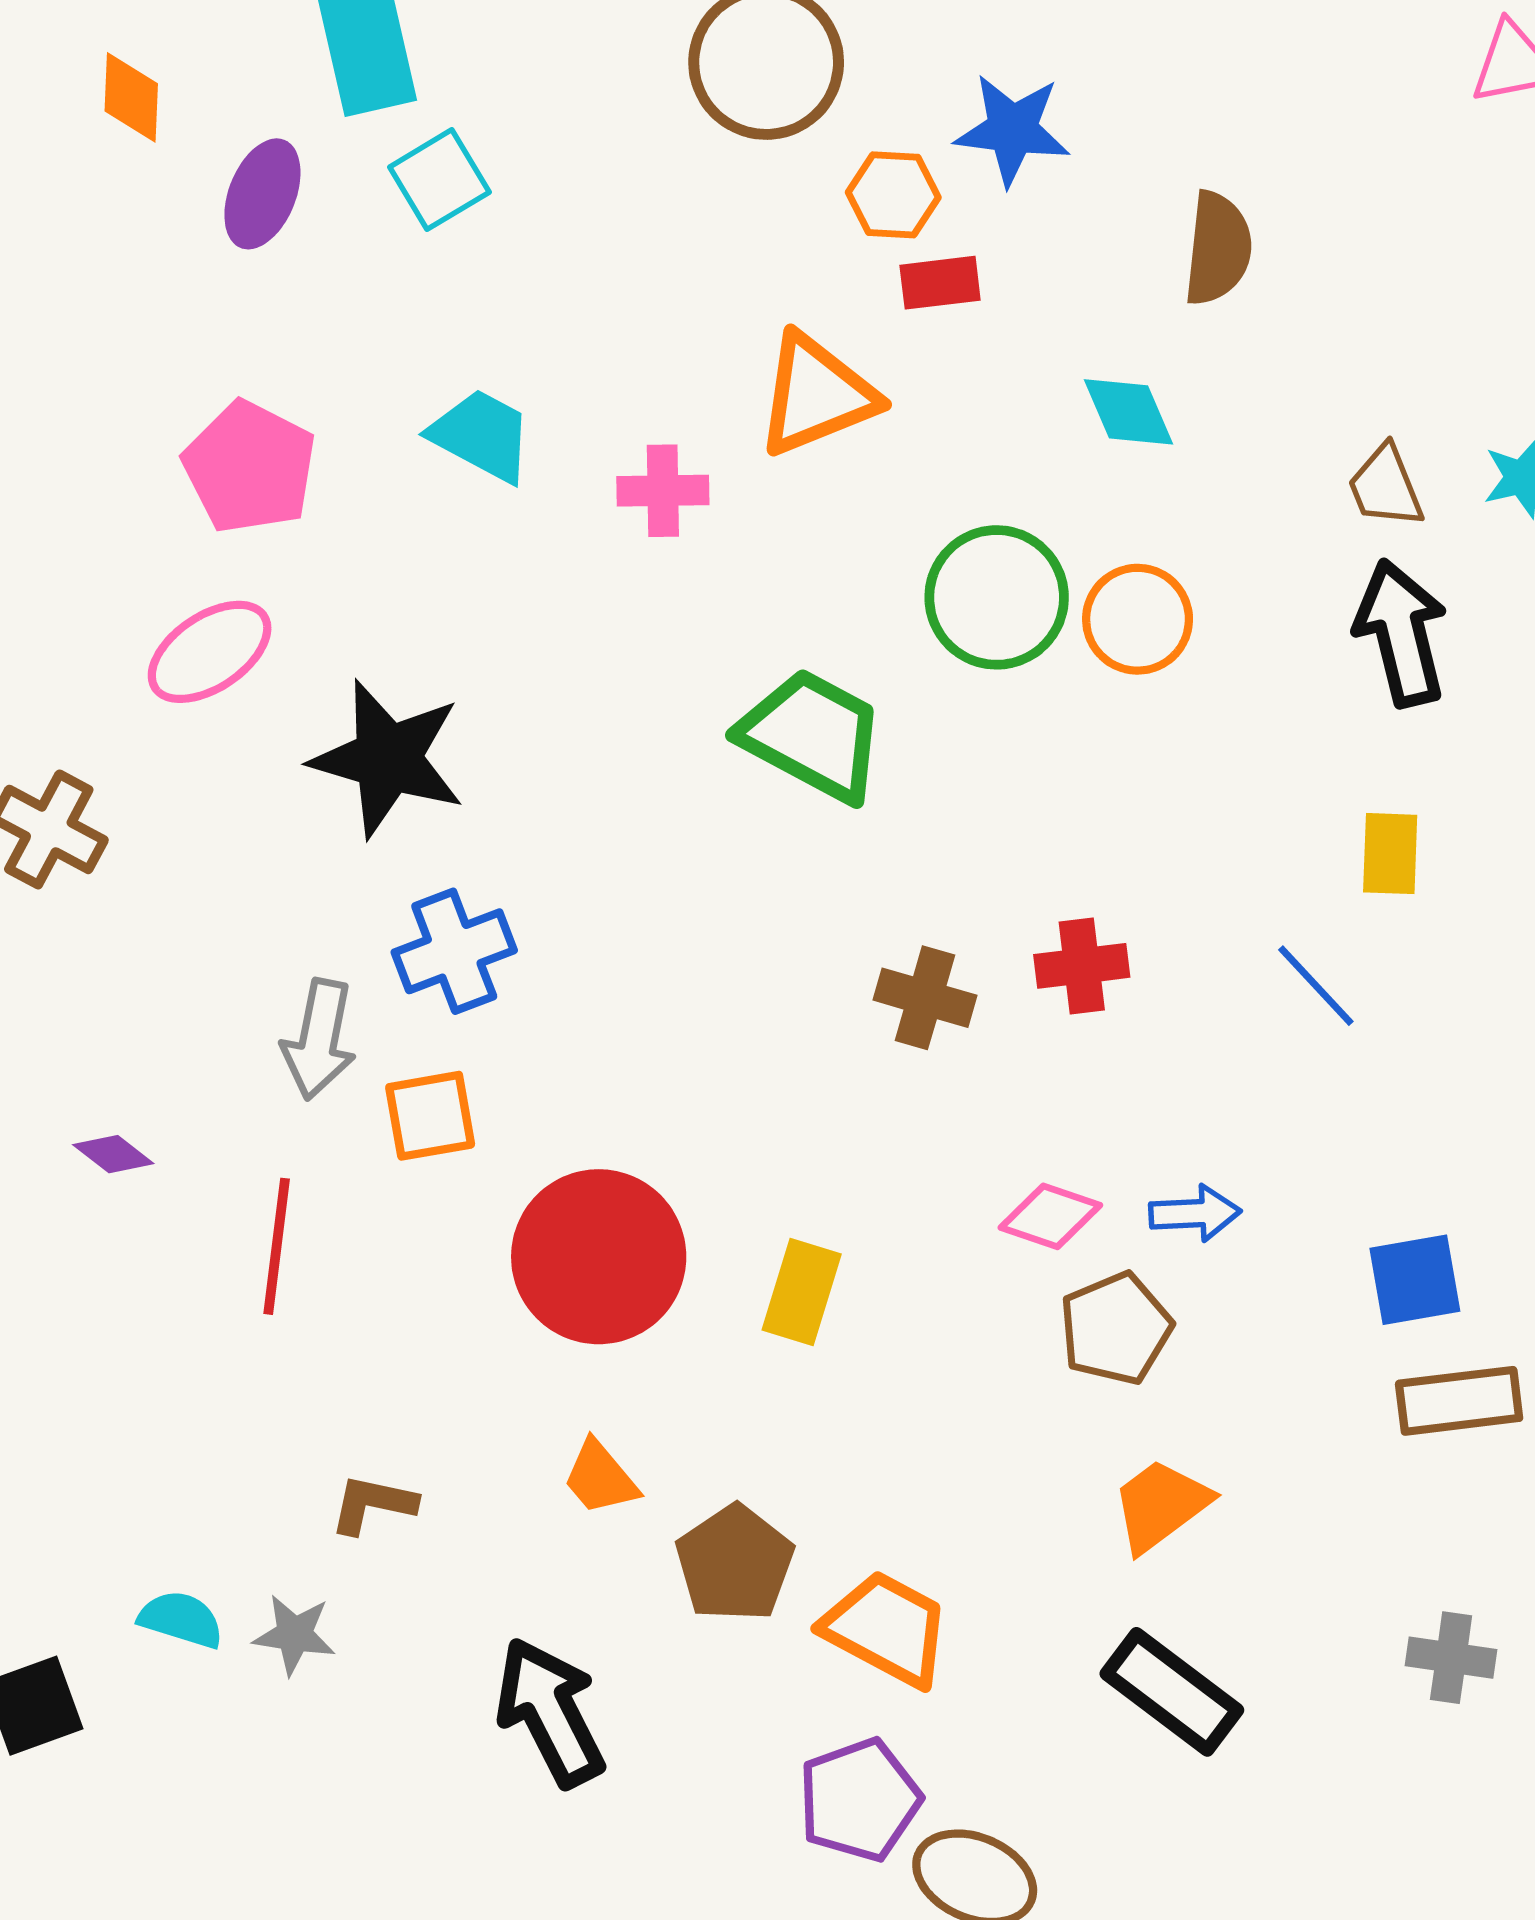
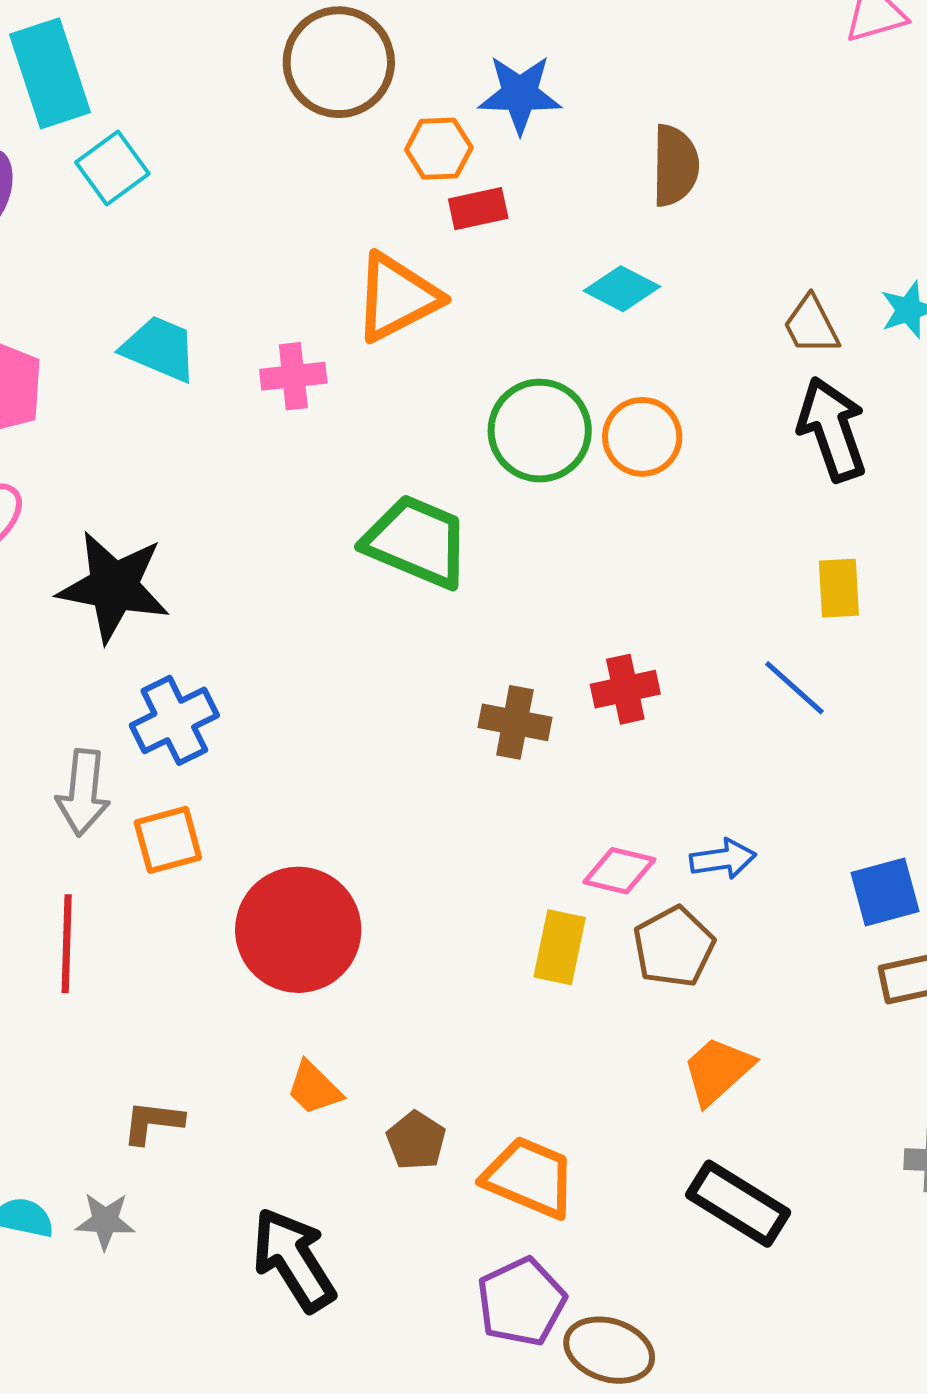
cyan diamond: (1128, 412) -> (622, 289), turned -34
yellow rectangle: (802, 1292) -> (560, 947), moved
brown pentagon: (735, 1563) -> (416, 1141), size x0.7

